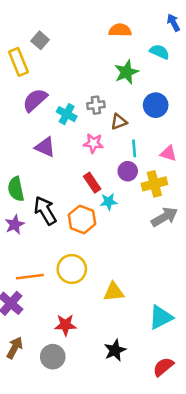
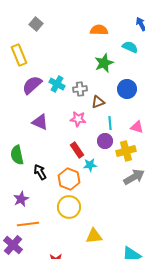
gray square: (40, 40) -> (36, 24), moved
cyan cross: (67, 114) -> (57, 84), moved
black arrow: (45, 211) -> (40, 172), size x0.7
purple star: (15, 225) -> (21, 199), moved
yellow circle: (72, 269) -> (69, 207), moved

